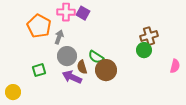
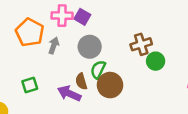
brown cross: (149, 36) -> (141, 44), moved
gray circle: (67, 56) -> (90, 47), moved
green semicircle: (96, 57) -> (98, 69), turned 84

